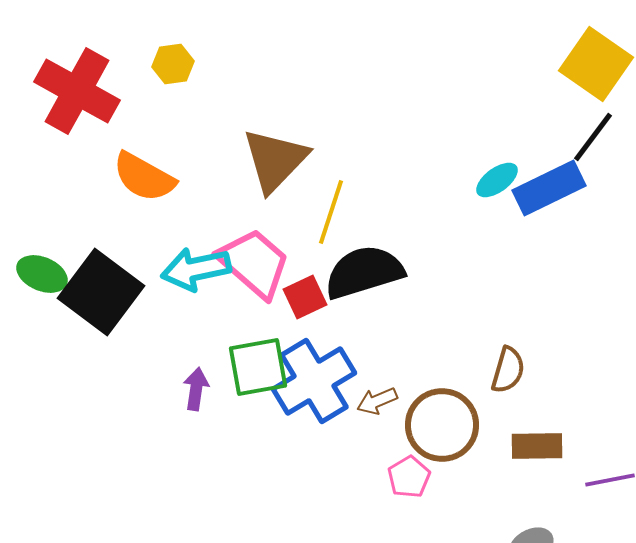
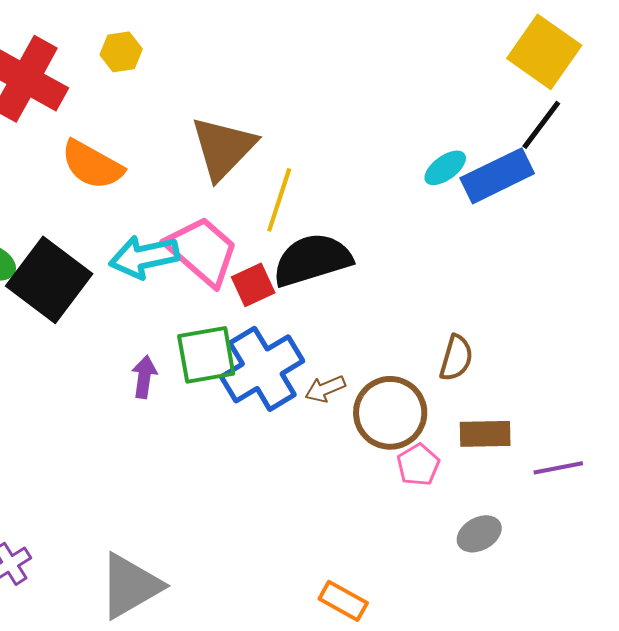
pink pentagon: (409, 477) -> (418, 465), moved

